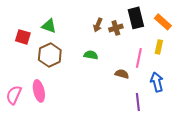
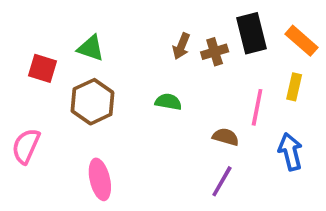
pink ellipse: (39, 91) -> (100, 179), moved
pink semicircle: (14, 95) -> (26, 146), moved
purple line: (138, 102) -> (222, 181), moved, turned 36

